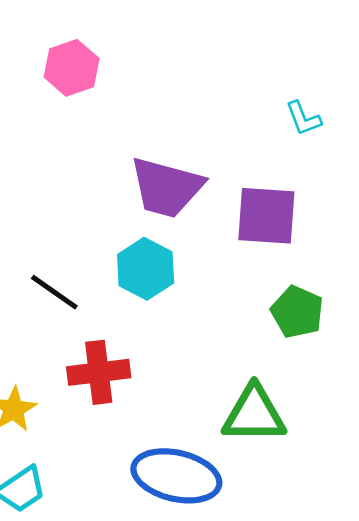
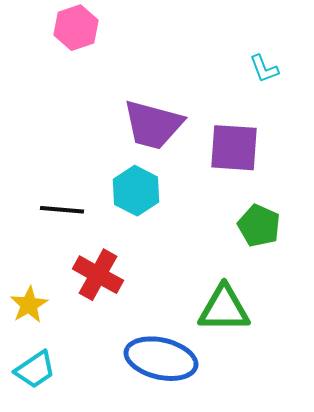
black line: (54, 292) -> (62, 210), turned -30
red cross: (99, 372) -> (98, 275), turned 36

